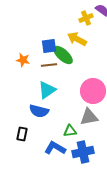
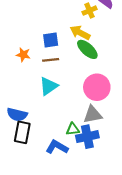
green ellipse: (63, 55) -> (87, 49), moved
blue semicircle: (39, 111) -> (17, 115), moved
black rectangle: (22, 134) -> (22, 132), size x1.5
blue cross: (83, 152) -> (87, 137), moved

